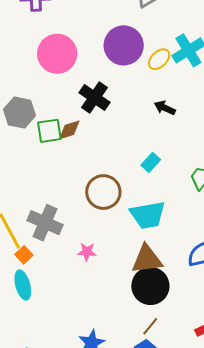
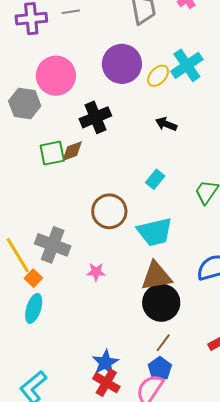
black cross: (94, 97) -> (95, 117), turned 36
gray hexagon: (20, 113) -> (25, 104), moved
cyan ellipse: (23, 285) -> (34, 308), turned 36

